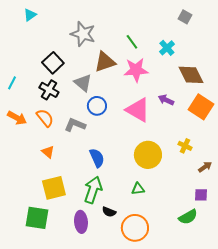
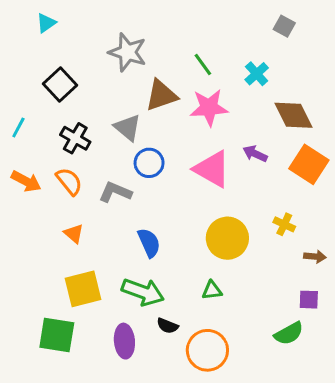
black square: (53, 63) -> (60, 85), moved
brown arrow: (205, 167) -> (315, 257), turned 40
green arrow: (93, 190) -> (143, 292), turned 92

